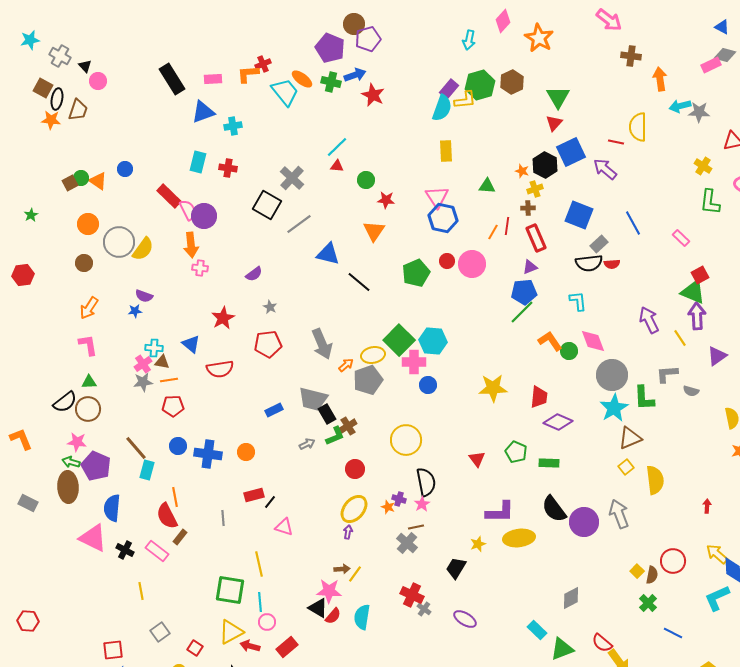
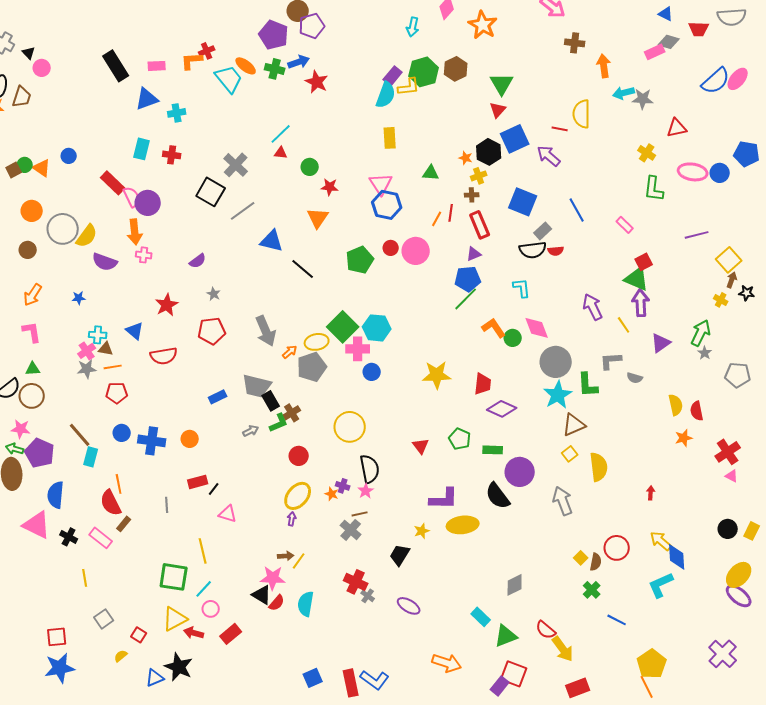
purple semicircle: (144, 296) -> (105, 262), moved, size x1.4
purple circle: (584, 522) -> (520, 472), moved
cyan line: (260, 602) -> (204, 589), turned 48

